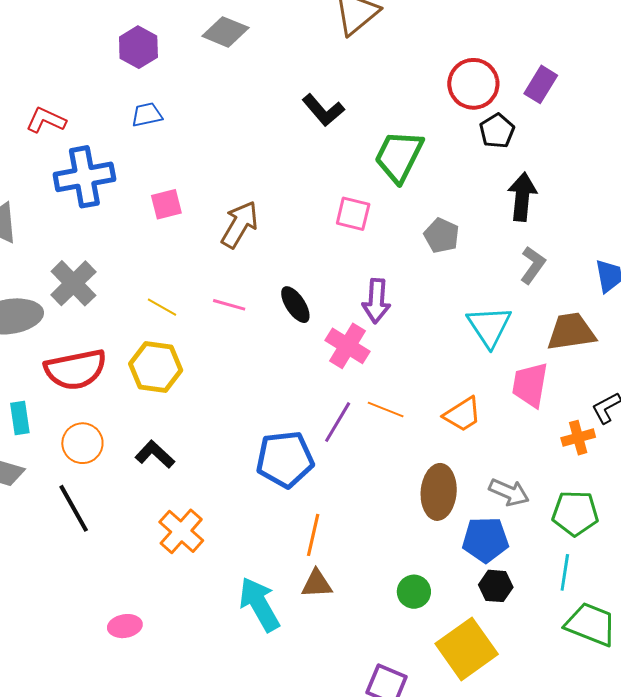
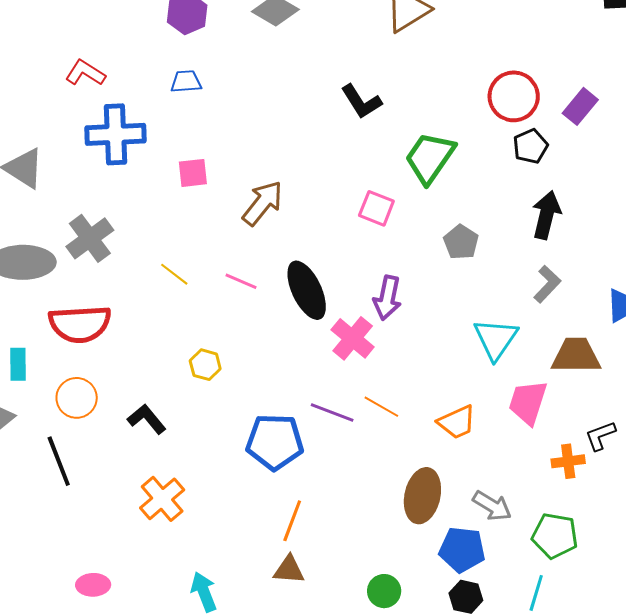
black ellipse: (295, 305) -> (307, 290), size x1.5
yellow hexagon: (156, 367) -> (205, 365), moved, size x0.6
purple line: (338, 422) -> (332, 413), turned 72
cyan arrow: (259, 604) -> (204, 592), moved, size x0.7

